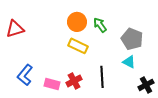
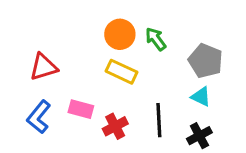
red triangle: (15, 29) -> (43, 67), moved
pink rectangle: (52, 84) -> (81, 109), moved
black cross: (146, 85) -> (199, 136), moved

